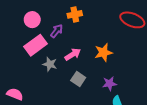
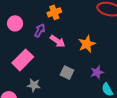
pink rectangle: (36, 45) -> (23, 60), moved
pink arrow: (73, 54) -> (57, 41), moved, turned 77
gray star: (50, 64) -> (34, 85), moved

